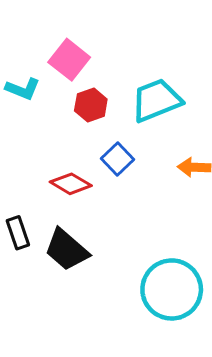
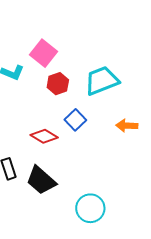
cyan circle: (172, 289) -> (90, 208), moved, size x0.7

